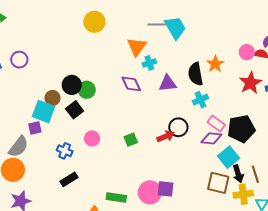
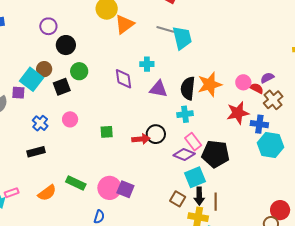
orange triangle: (137, 47) -> (125, 24), moved
purple circle: (19, 60) -> (48, 26), moved
orange star: (215, 64) -> (210, 84), size x1.4
black circle: (72, 85) -> (66, 45), moved
brown square: (218, 183) -> (178, 199), size x0.7

